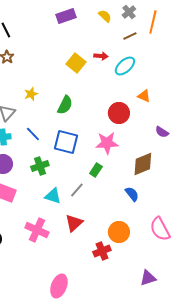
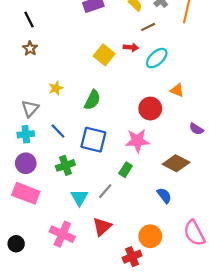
brown line: (130, 36) -> (148, 27), moved
brown diamond: (143, 164) -> (176, 163), turned 50
cyan triangle: (53, 196) -> (79, 198), turned 42

